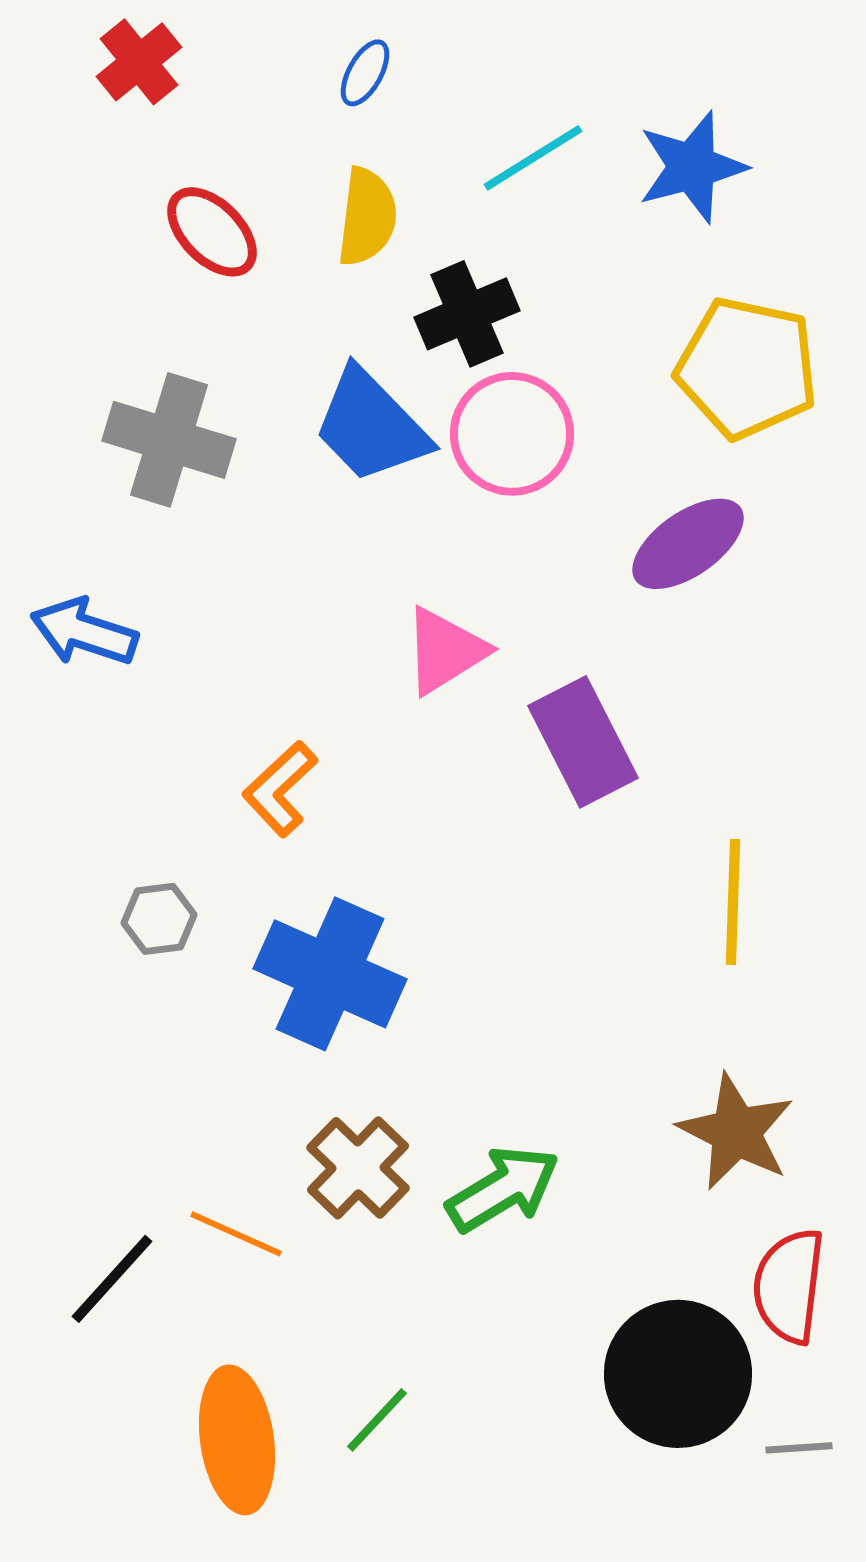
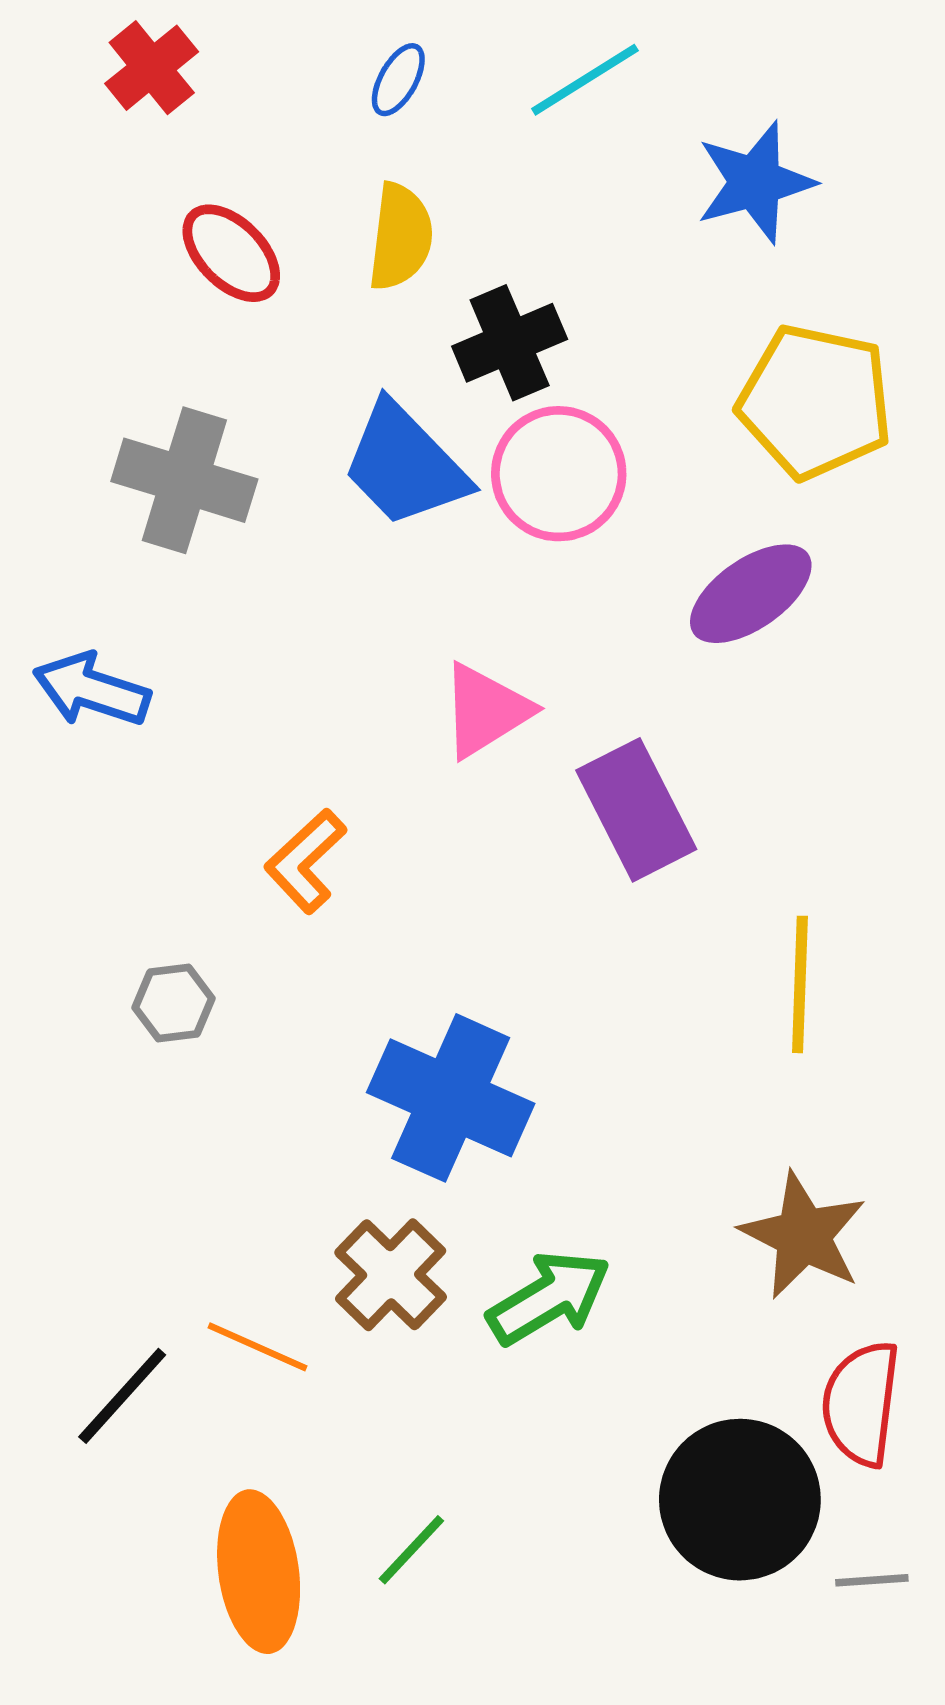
cyan line: (533, 158) -> (585, 80), moved
blue cross: (330, 974) -> (451, 1098), moved

